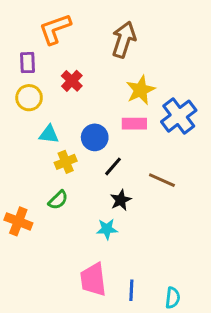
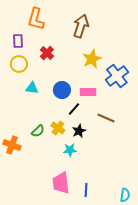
orange L-shape: (55, 29) -> (36, 19), turned -55
pink rectangle: (134, 124) -> (88, 92), moved
yellow cross: (66, 162) -> (58, 128), moved, turned -32
cyan semicircle: (173, 298) -> (125, 195), moved

